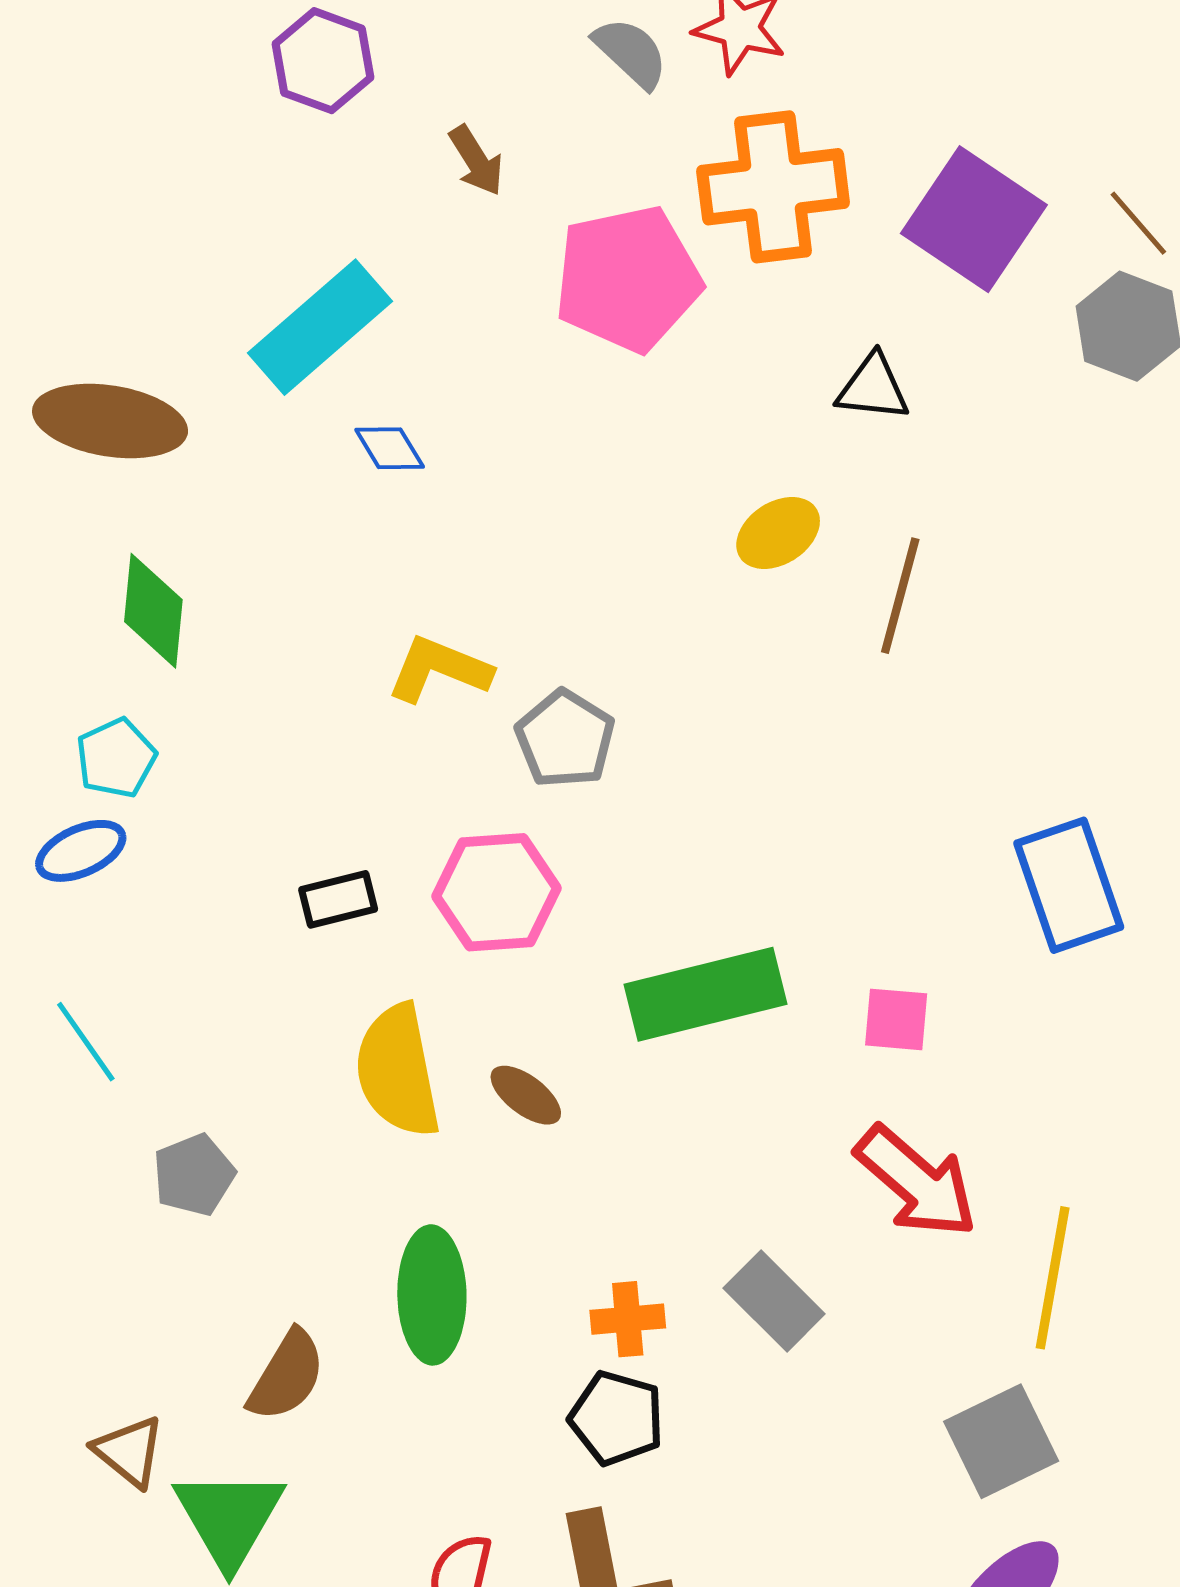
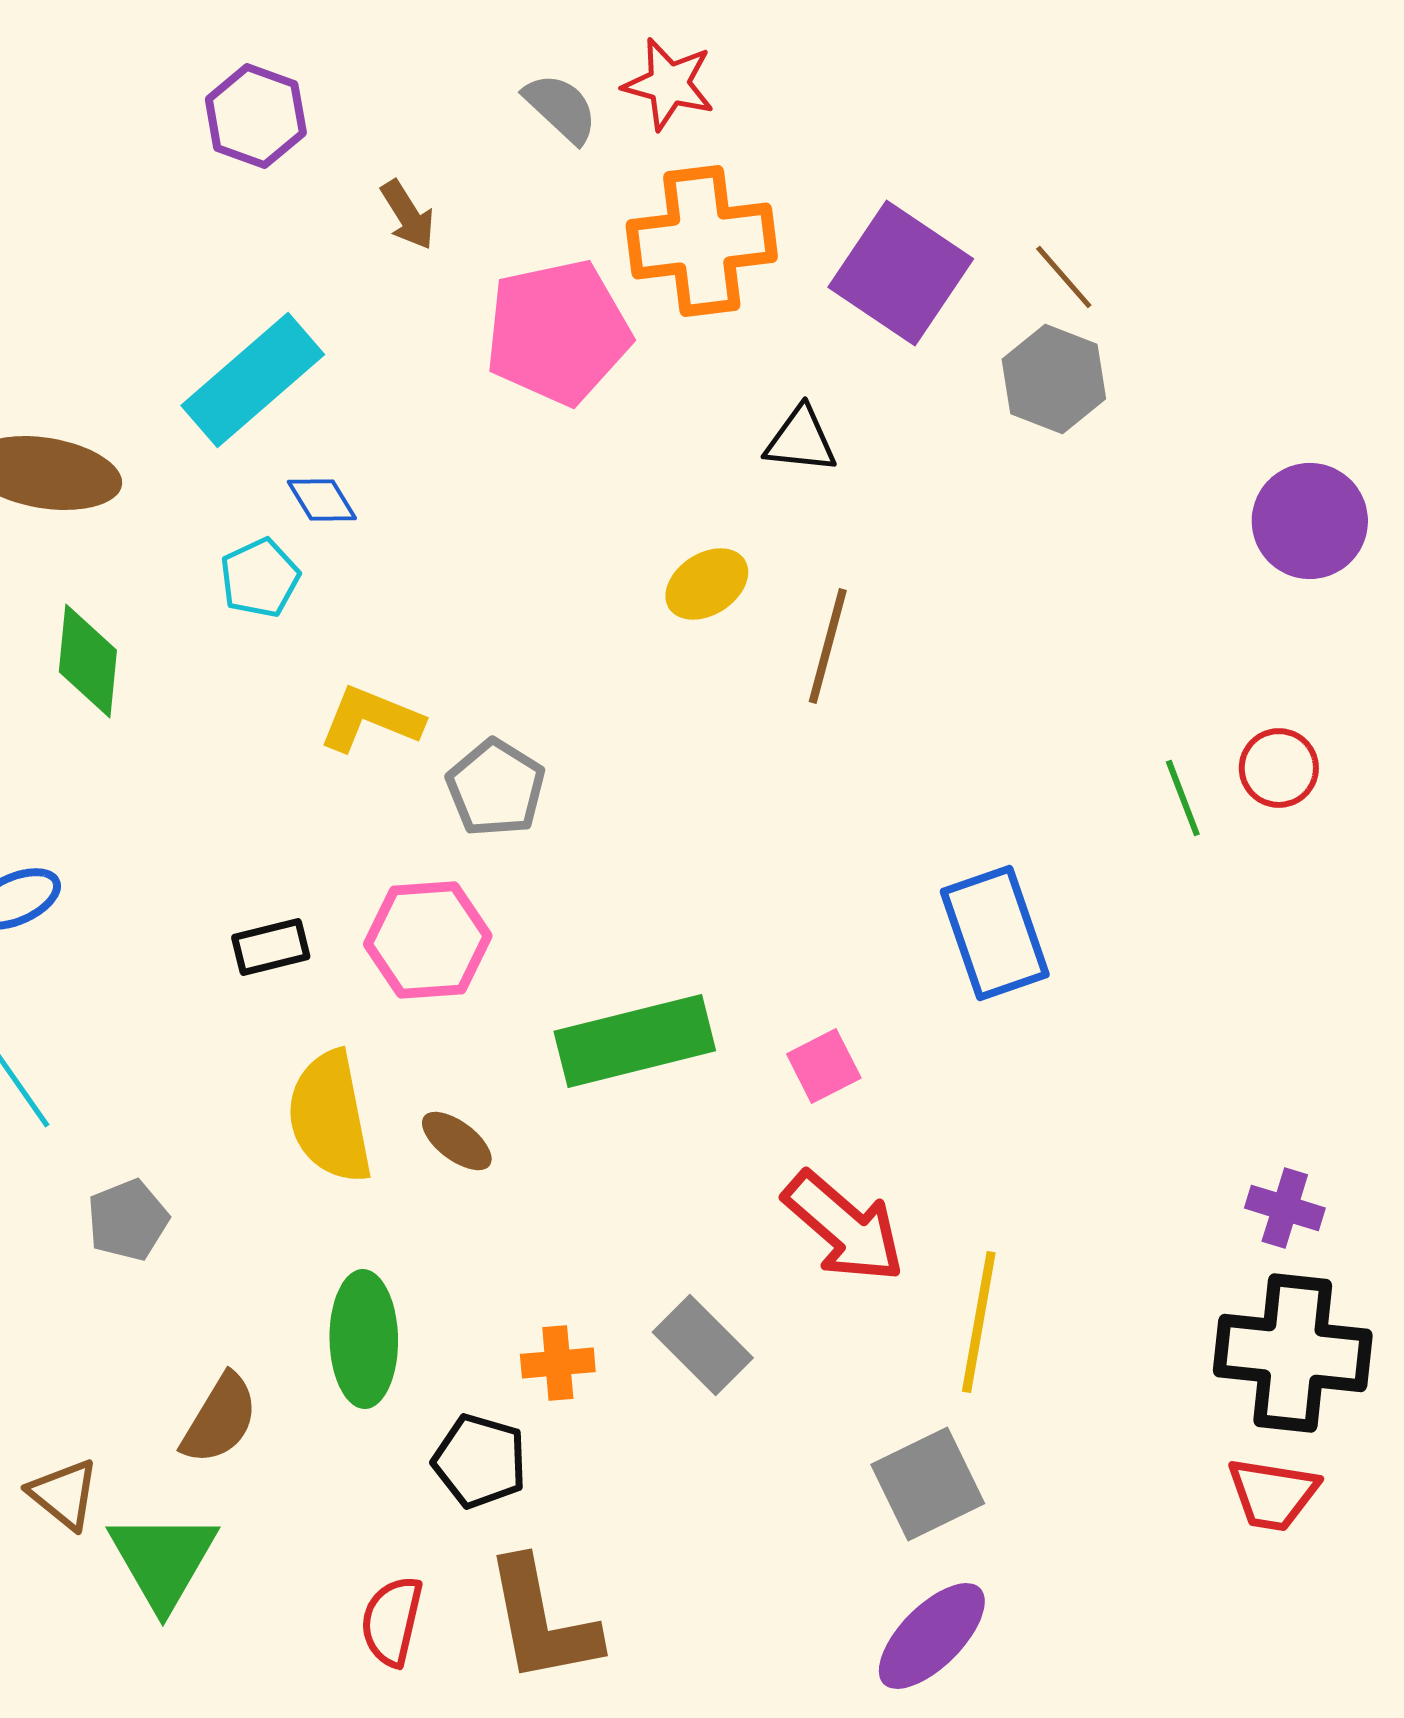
cyan pentagon: (116, 758) -> (260, 578), moved
pink square: (896, 1019) -> (824, 1066), turned -32
black pentagon: (617, 1418) -> (480, 1461), moved

